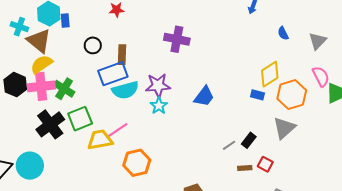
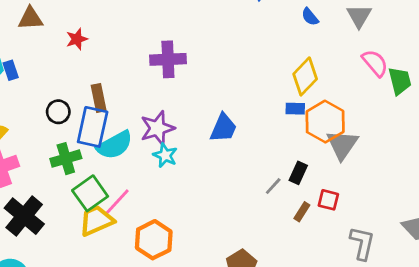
black circle: (93, 45) -> (58, 112), moved
blue rectangle: (113, 74) -> (93, 127), turned -44
green cross: (64, 89) -> (66, 159), moved, turned -35
orange hexagon: (292, 95) -> (325, 122), moved
green square: (80, 119) -> (90, 193), moved
brown rectangle: (245, 168) -> (302, 212), turned -40

